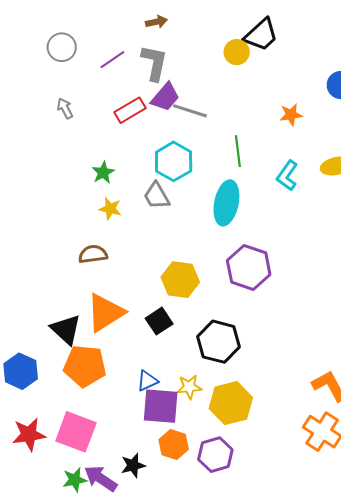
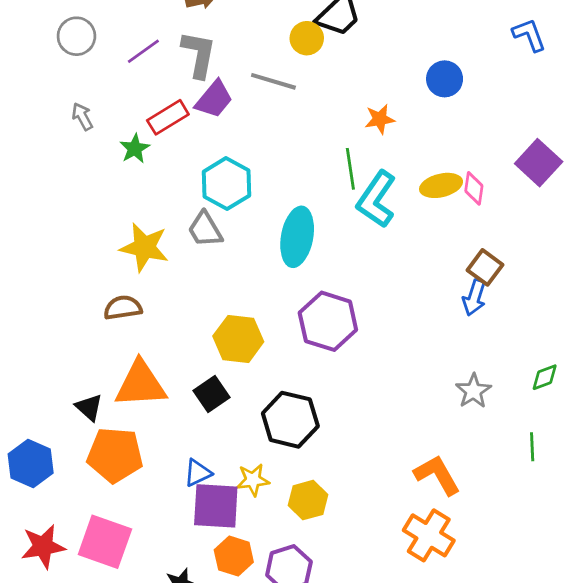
gray line: (190, 111) -> (273, 81), moved
green line: (238, 151) -> (350, 169), moved
green star: (103, 172) -> (135, 149), moved
cyan L-shape: (287, 176) -> (376, 199), size x1.4
yellow star: (110, 209) -> (144, 247), size x1.6
orange triangle: (105, 313) -> (141, 384), turned 30
black triangle: (66, 329) -> (89, 407), size x0.7
yellow hexagon: (231, 403) -> (308, 500), size x0.7

